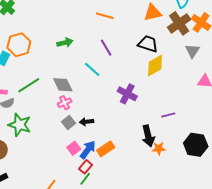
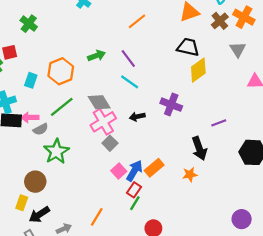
orange line: (105, 16) -> (137, 21), turned -48
brown cross: (179, 23) -> (220, 21), size x0.7
orange hexagon: (19, 45) -> (61, 71), moved
purple line: (106, 48) -> (128, 59), moved
pink cross: (65, 103) -> (103, 122), size x1.6
black arrow: (86, 122) -> (137, 117), moved
green star: (20, 125) -> (56, 151), turned 30
orange star: (159, 148) -> (190, 174), moved

